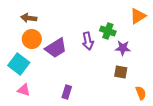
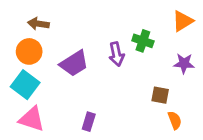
orange circle: (32, 39) -> (29, 51), moved
purple star: (123, 48) -> (184, 63), moved
pink triangle: (24, 90) -> (32, 119), size x1.5
orange semicircle: (141, 93) -> (175, 120), moved

